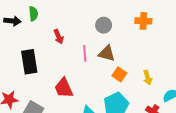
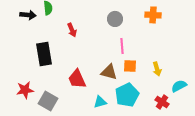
pink line: (85, 53) -> (122, 46), moved
brown triangle: (107, 53) -> (109, 72), moved
orange square: (119, 74) -> (130, 66), turned -32

